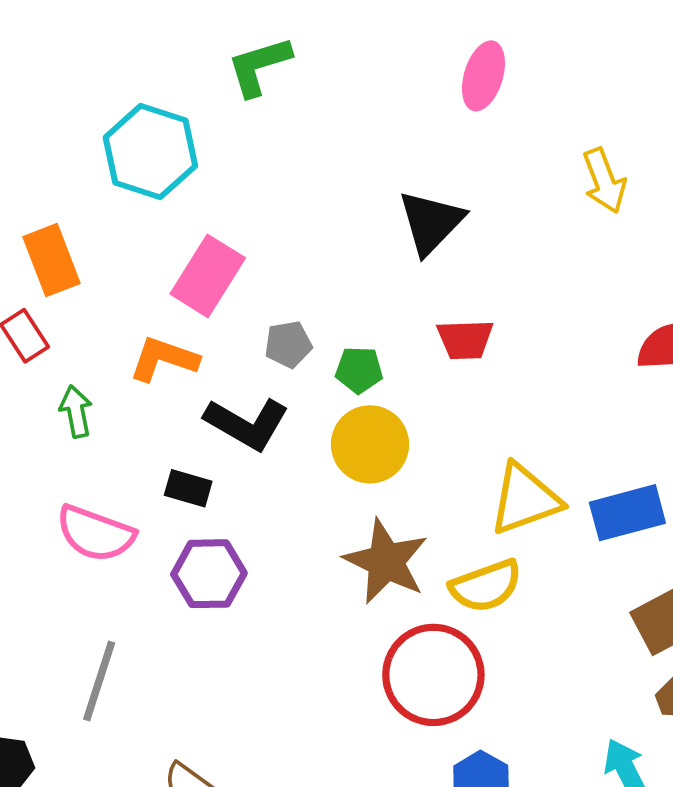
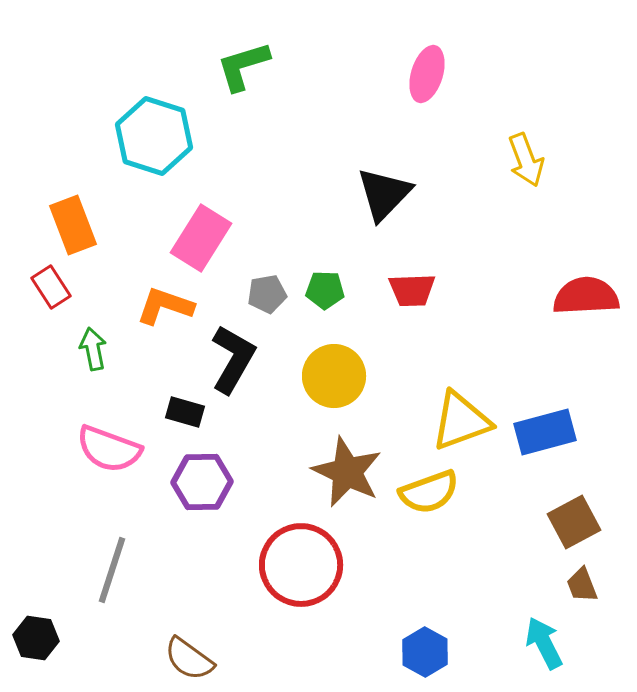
green pentagon: (359, 370) -> (325, 290), moved
black L-shape: (247, 424) -> (233, 359), turned -90
red circle: (433, 675) -> (301, 565), moved

